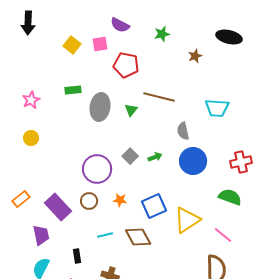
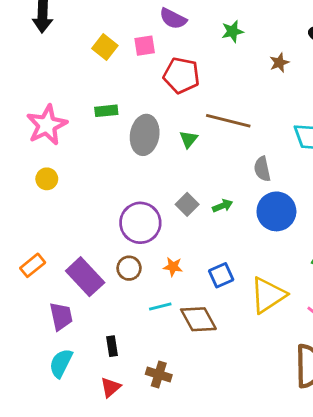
pink star: (31, 100) -> (47, 125), size x1.6
blue square: (154, 206) -> (221, 275), size x0.7
cyan line: (105, 235) -> (160, 306), moved

